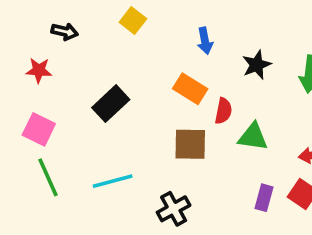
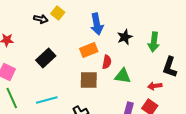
black arrow: (65, 32) -> (41, 19), moved
blue arrow: (205, 41) -> (97, 24), size x1.5
orange rectangle: (190, 89) -> (89, 50), turned -54

